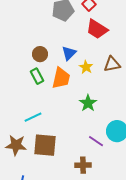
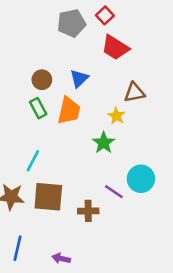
yellow star: (86, 67) -> (116, 116), moved
cyan line: (33, 117) -> (33, 161), turned -36
brown cross: (83, 165) -> (88, 211), moved

